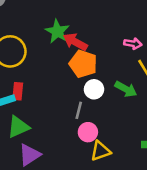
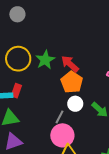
green star: (57, 31) -> (45, 60), moved
pink circle: (88, 132) -> (62, 135), size x1.5

